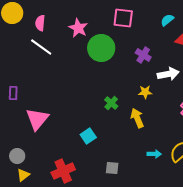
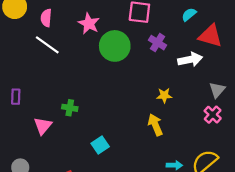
purple cross: (143, 55) -> (157, 43), moved
white arrow: (168, 74) -> (190, 59), moved
green cross: (111, 103) -> (70, 108), moved, turned -32
pink triangle: (37, 119) -> (43, 126), size x0.7

